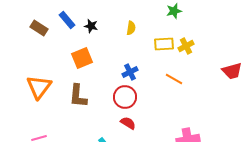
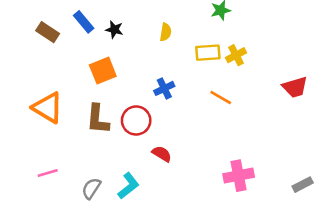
orange triangle: (39, 87) -> (48, 108), turned -36
red circle: (125, 97) -> (136, 120), moved

